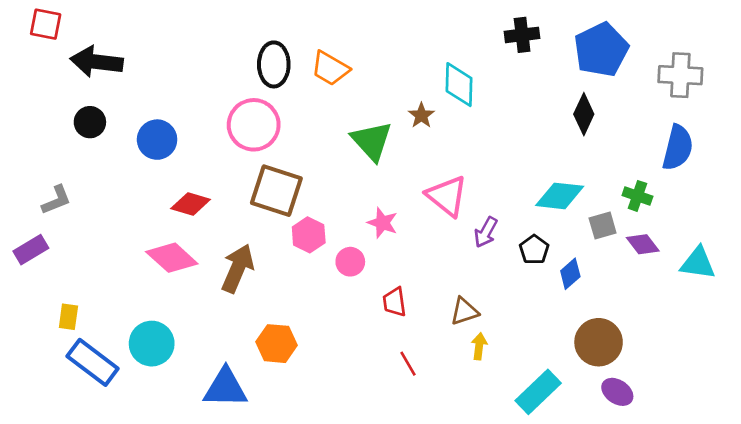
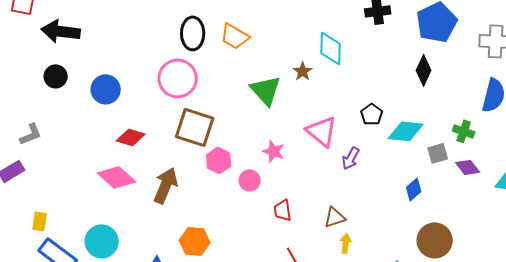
black pentagon: (534, 250) -> (372, 114), moved

